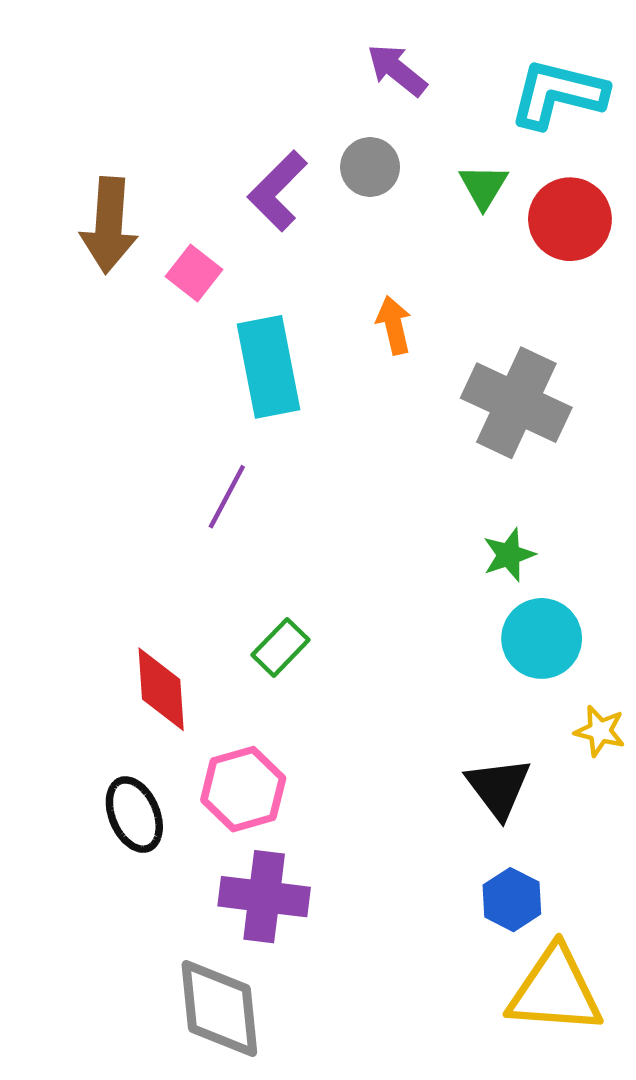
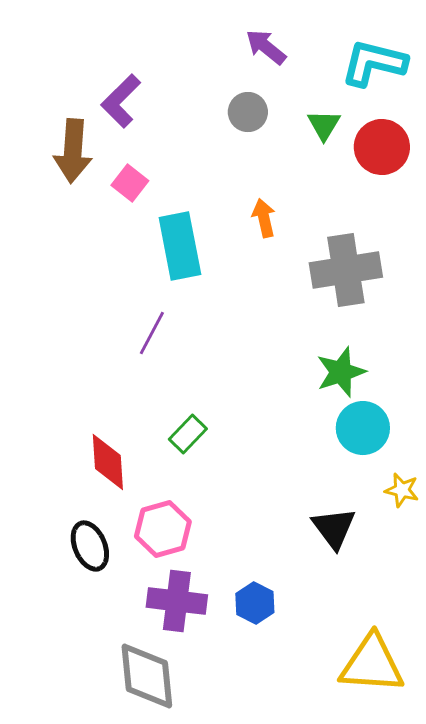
purple L-shape: (278, 191) -> (121, 101), moved
gray cross: (516, 403) -> (346, 270), turned -34
green star: (509, 555) -> (341, 372), size x1.4
blue hexagon: (512, 900) -> (255, 603), moved

